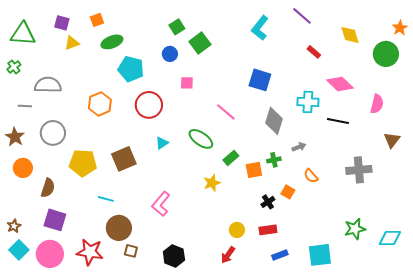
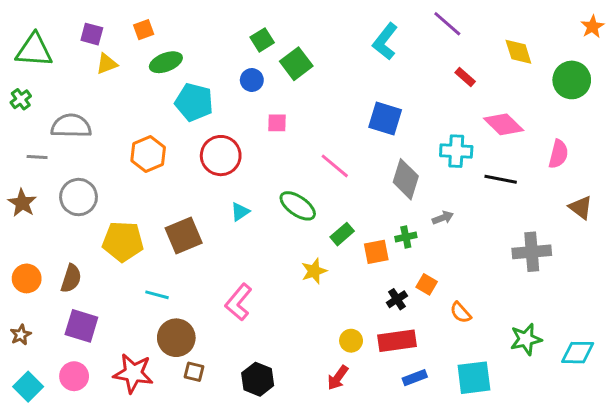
orange star: (400, 28) -> (592, 27), moved
brown triangle: (392, 140) -> (581, 207), turned -30
orange circle: (23, 168) -> (27, 278), moved
orange semicircle: (311, 176) -> (461, 313), moved
red rectangle: (268, 230) -> (397, 341), size x1.4
cyan square: (19, 250) -> (28, 387), moved
pink circle: (50, 254) -> (74, 376), size x0.7

